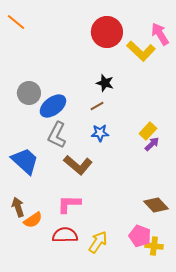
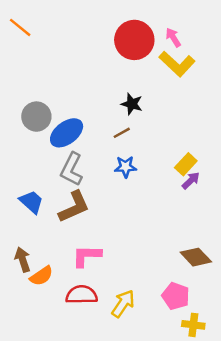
pink arrow: (160, 34) -> (173, 37), moved, size x0.7
blue trapezoid: (25, 161) -> (31, 202), size x0.7
brown L-shape: (78, 165) -> (74, 207), moved, turned -64
yellow cross: (154, 246) -> (193, 325), moved

